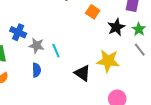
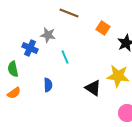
gray star: (36, 46) -> (48, 35), moved
cyan line: (56, 51) -> (65, 57), moved

